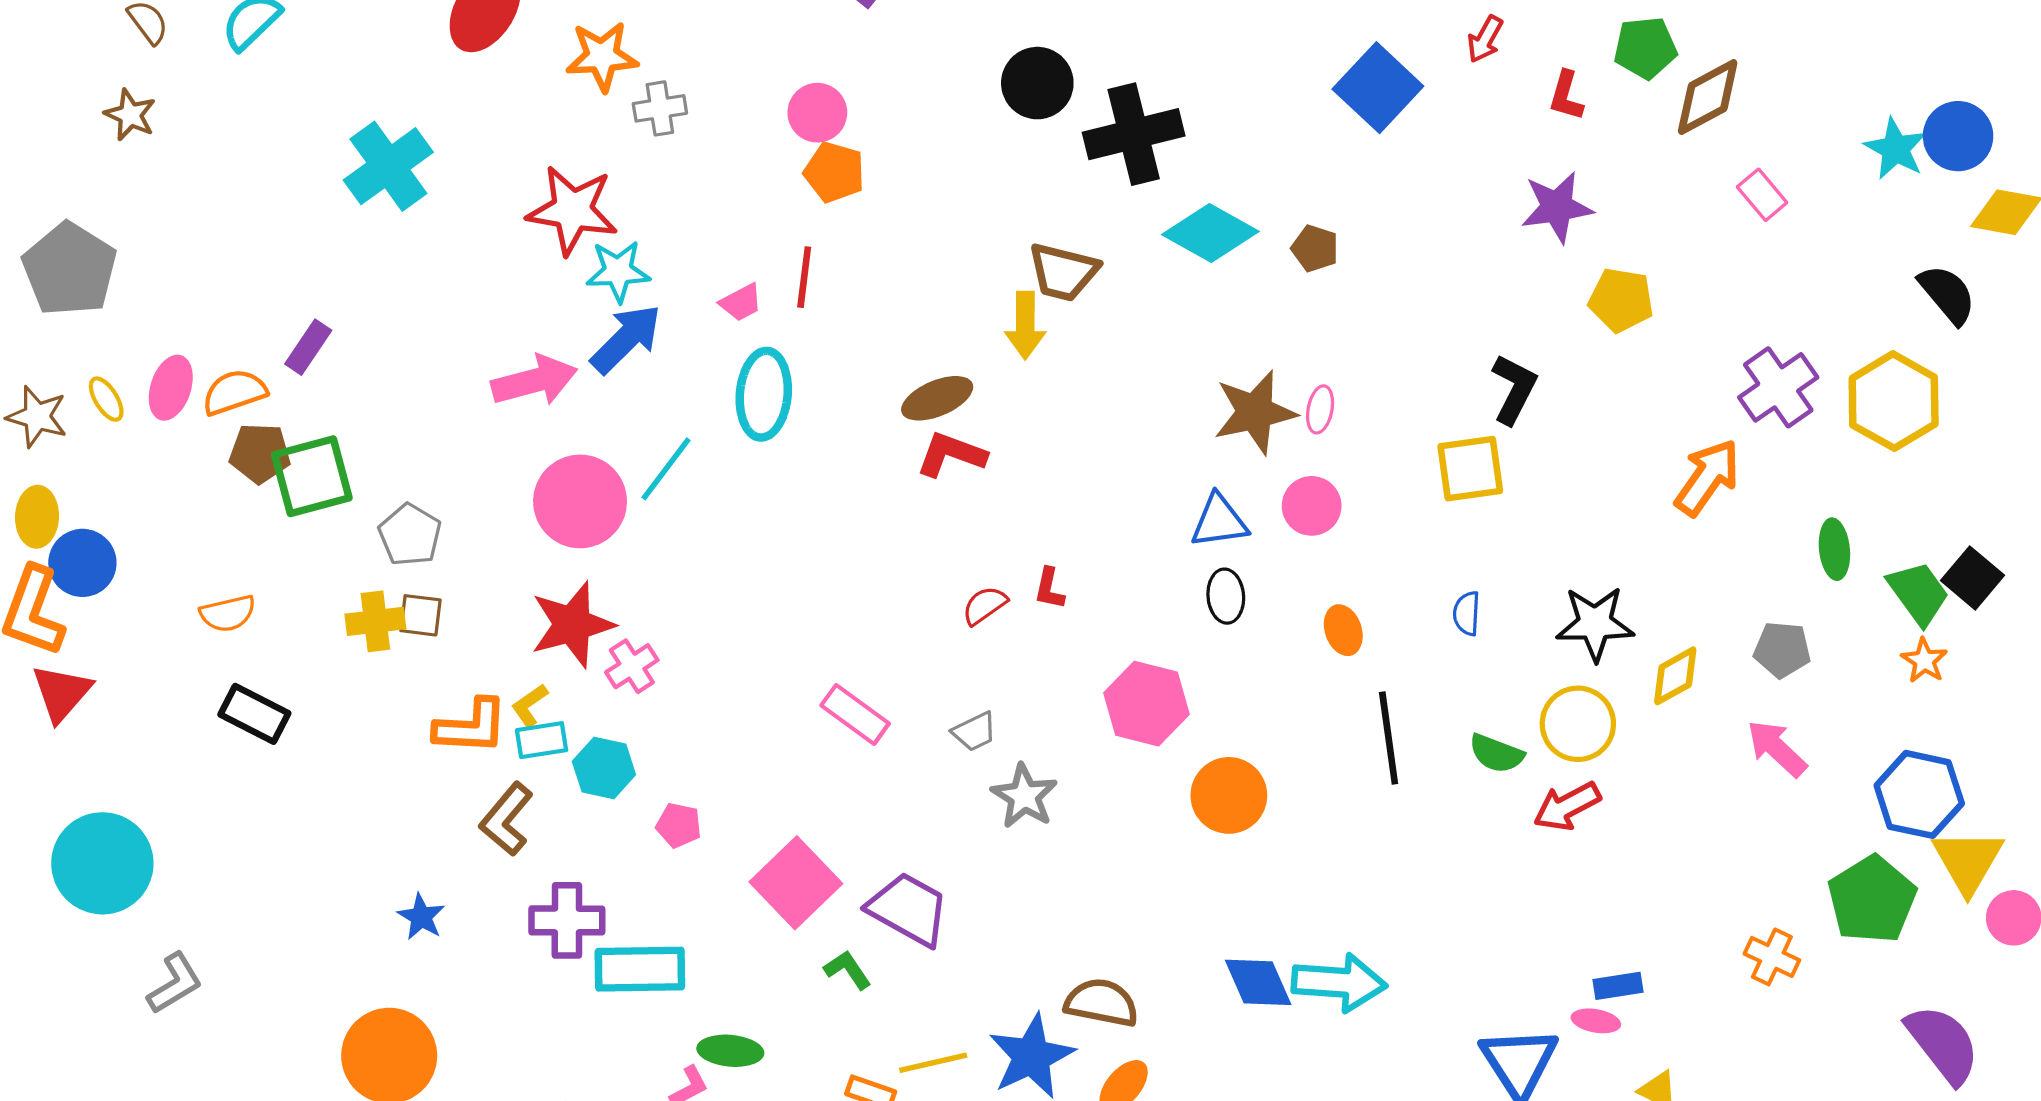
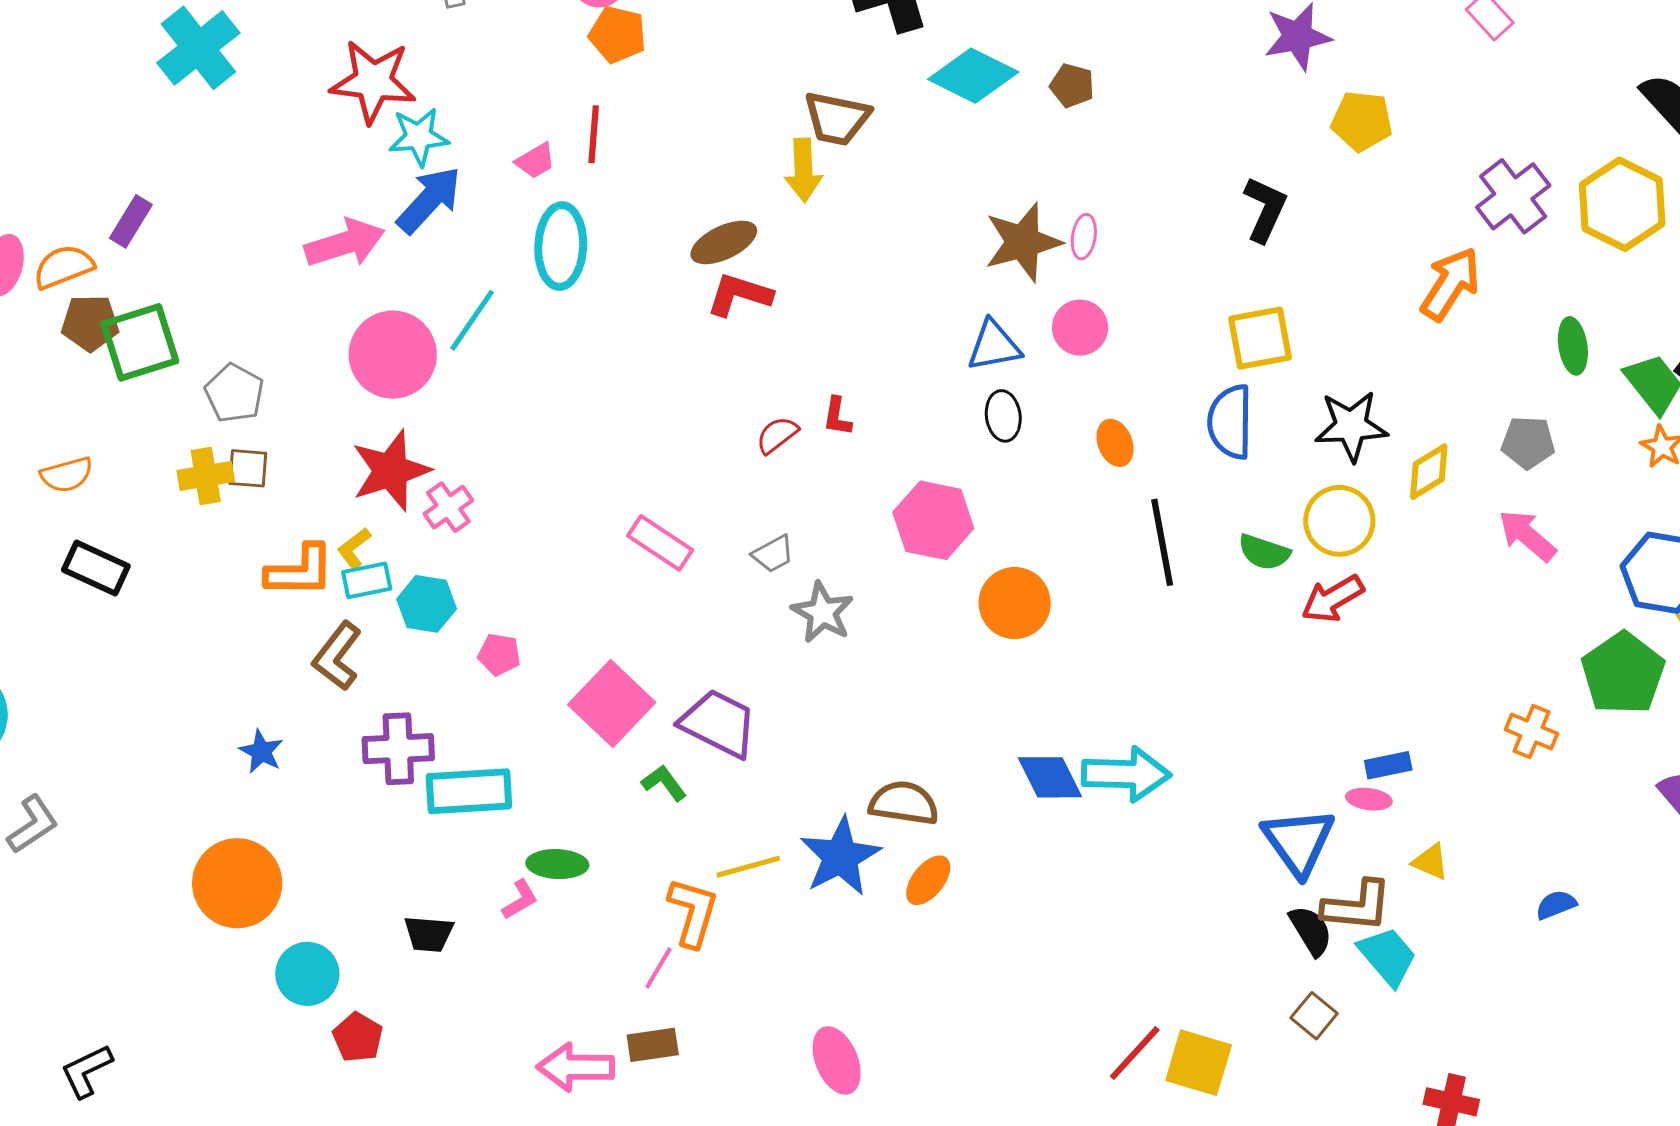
yellow square: (1470, 469) -> (1260, 338), moved
blue semicircle: (1467, 613) -> (1230, 422), size x1.8

